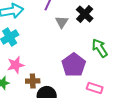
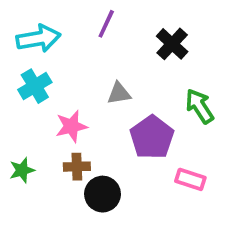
gray triangle: (62, 22) -> (119, 93), moved, turned 48
pink star: (16, 65) -> (71, 126), moved

